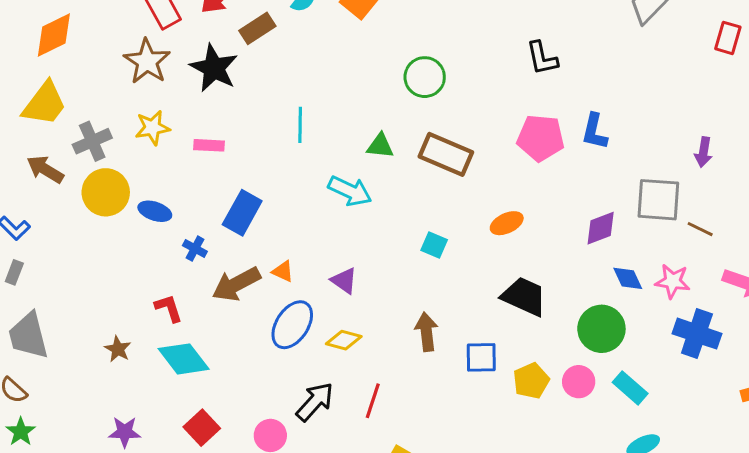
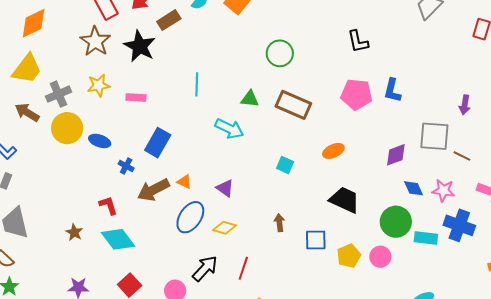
brown arrow: (426, 332) -> (279, 223), size x0.7
cyan rectangle: (630, 388) -> (426, 238), moved, turned -35

